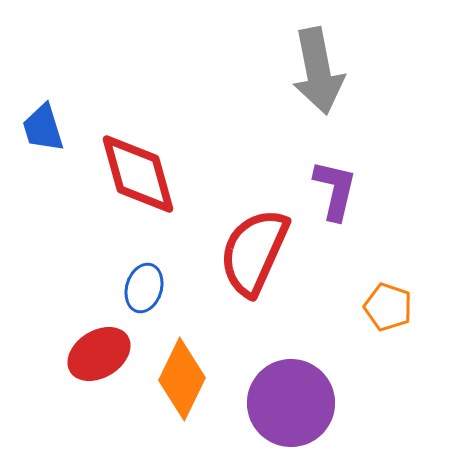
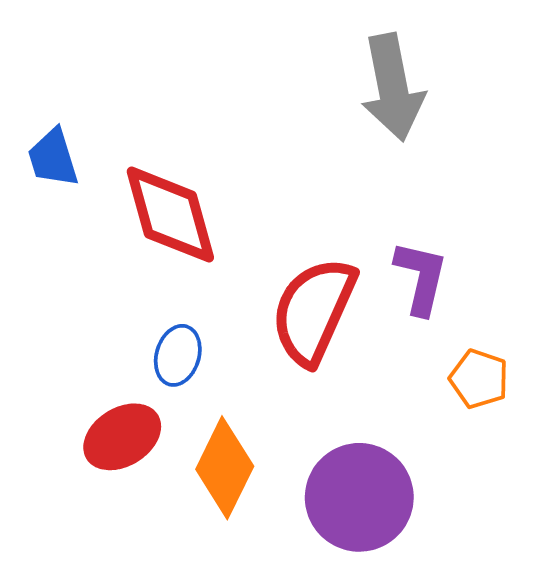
purple L-shape: (335, 190) -> (421, 278), moved

